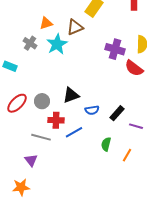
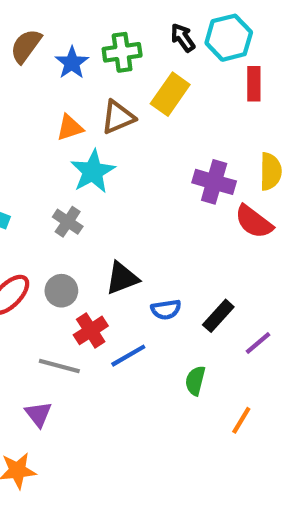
brown triangle: (75, 27) -> (118, 117), moved
gray cross: (30, 43) -> (68, 222), moved
red cross: (56, 120) -> (91, 330), turned -35
purple line: (136, 126) -> (258, 343), turned -56
orange line: (127, 155) -> (241, 420), moved

